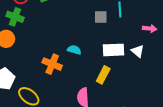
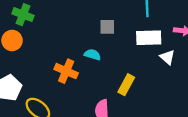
gray square: (101, 17) -> (107, 27), moved
white rectangle: (114, 50) -> (149, 38), moved

